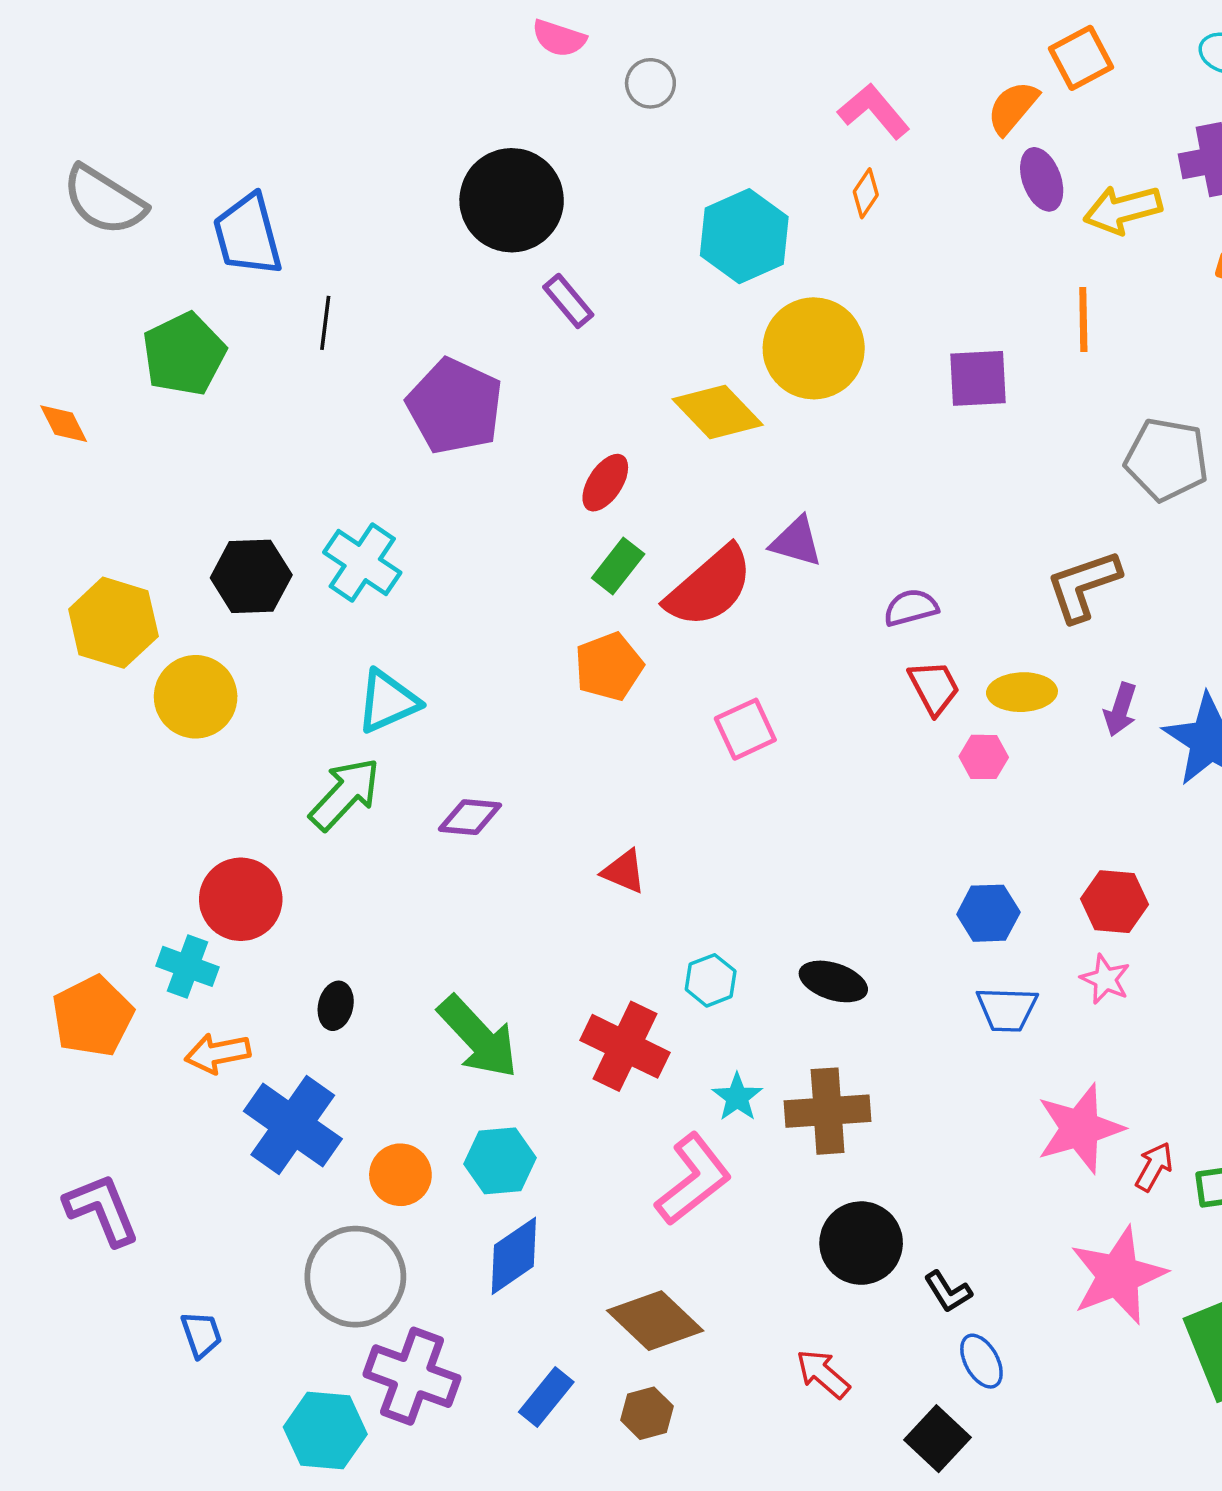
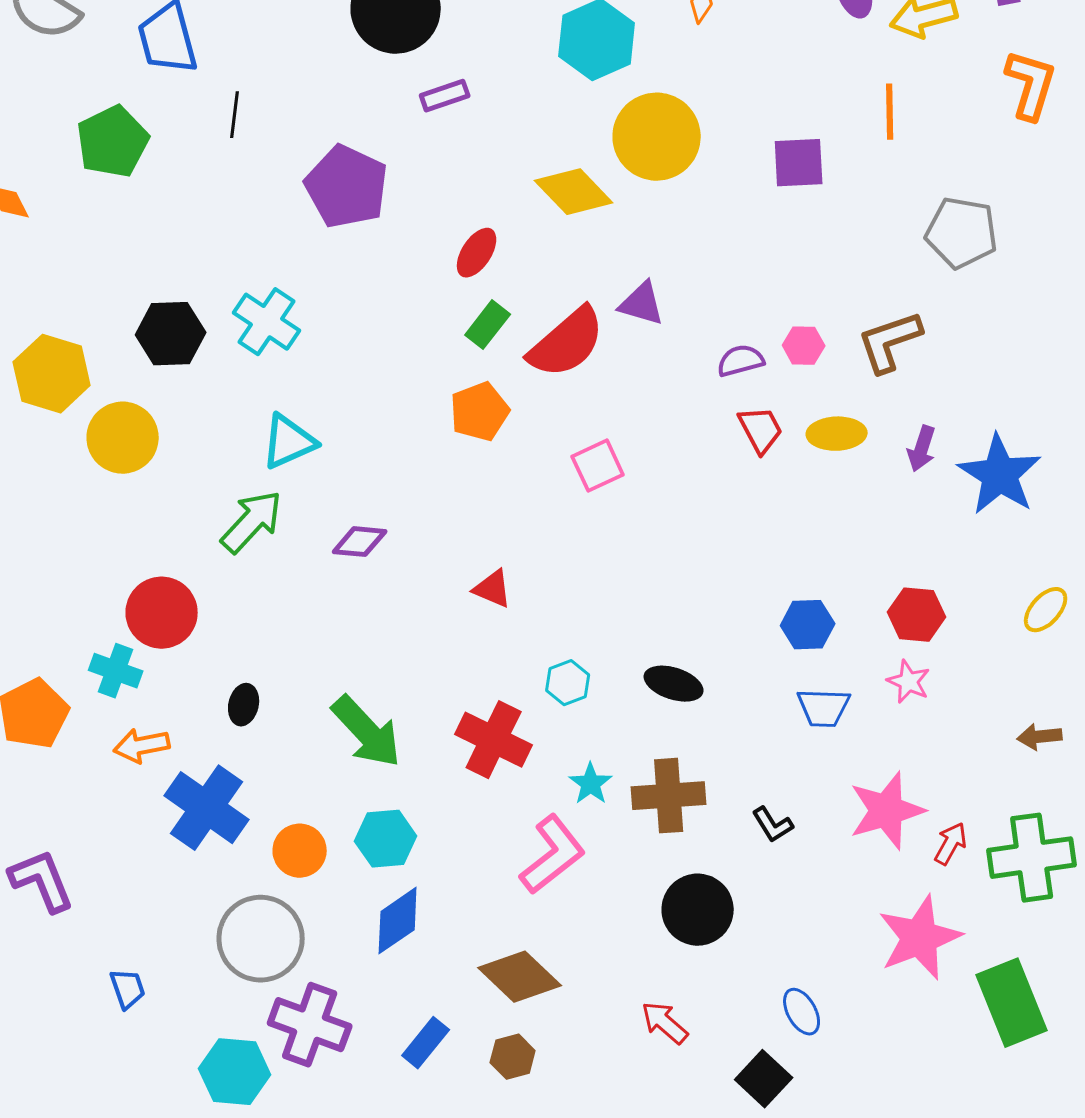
purple rectangle: (568, 301) -> (445, 96), turned -69
pink hexagon: (984, 757) -> (804, 346), moved
black L-shape: (948, 1292) -> (773, 825), moved

